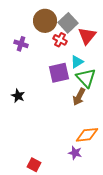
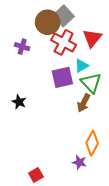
gray square: (68, 23) -> (64, 16), moved
red cross: (60, 40) -> (64, 42), size x1.6
orange diamond: (87, 135) -> (92, 143), turned -55
red square: (34, 165) -> (36, 175), turned 32

